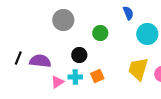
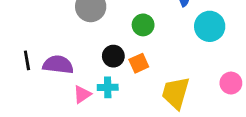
black line: (18, 58) -> (27, 60), turned -32
yellow trapezoid: (138, 69) -> (176, 93), moved
orange square: (97, 76) -> (139, 63), moved

